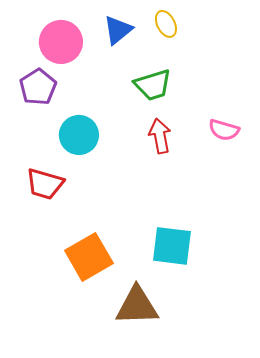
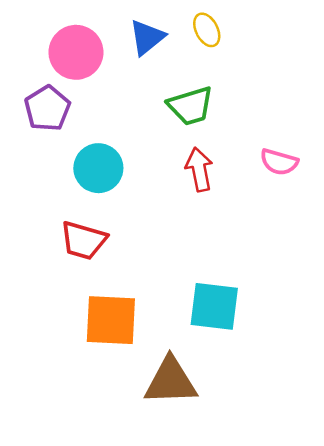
red trapezoid: (45, 184) -> (83, 240), moved
orange square: (89, 257) -> (111, 320), turned 33

